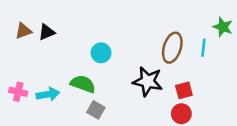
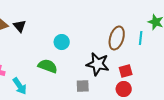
black triangle: (47, 32) -> (20, 26), turned -48
cyan arrow: (48, 94) -> (20, 86), moved, turned 66
gray square: (96, 110) -> (83, 86), moved, turned -32

